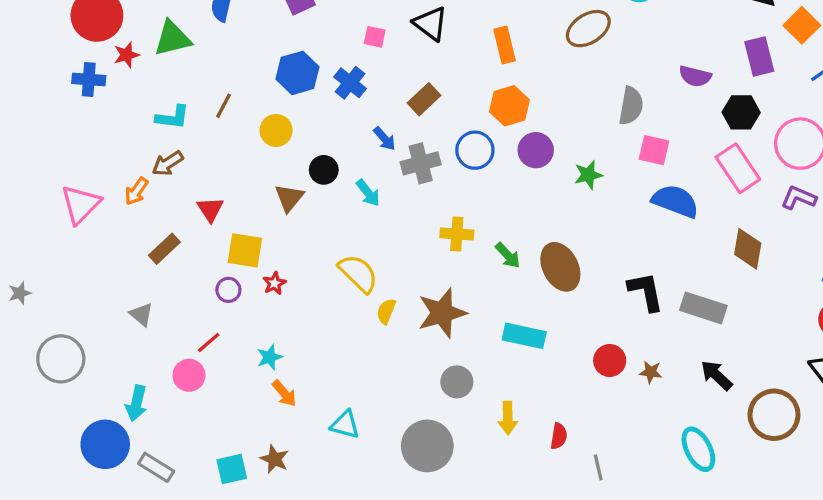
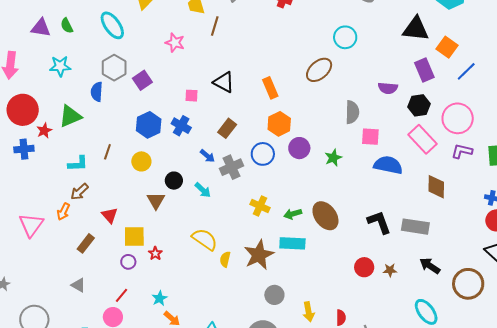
yellow cross: (457, 234) -> (260, 206), turned 30
green arrow: (508, 255) -> (293, 214), turned 126
cyan rectangle: (524, 336) -> (292, 243), moved

